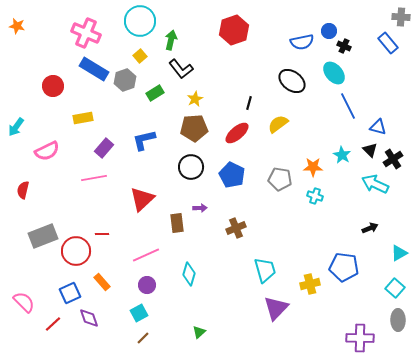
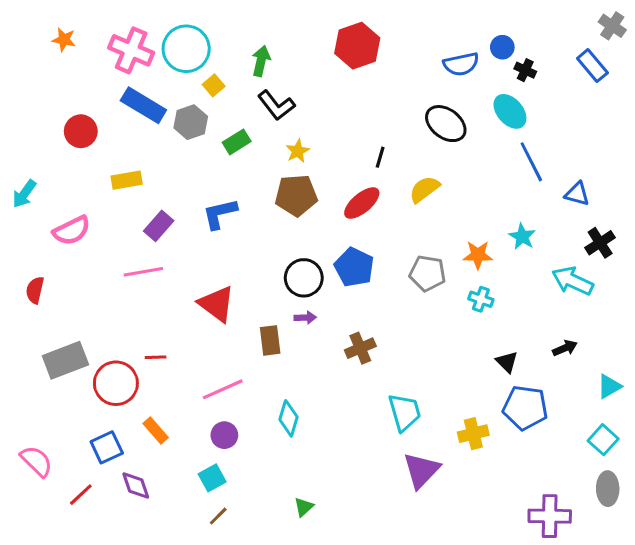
gray cross: (401, 17) -> (612, 26), turned 30
cyan circle: (140, 21) -> (186, 49), moved
orange star: (17, 26) -> (64, 40), moved
black triangle: (370, 150) -> (507, 362), moved
black circle: (191, 167) -> (304, 278), moved
red triangle: (142, 199) -> (217, 304), turned -40

